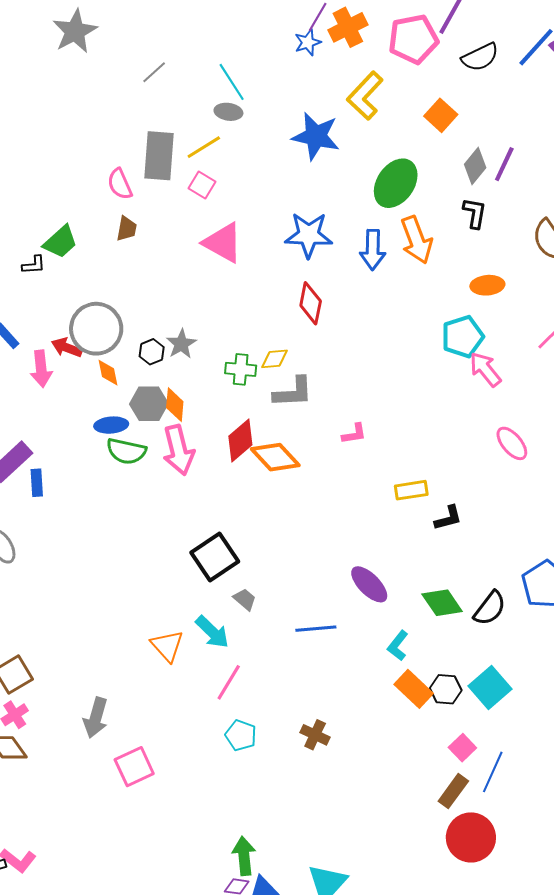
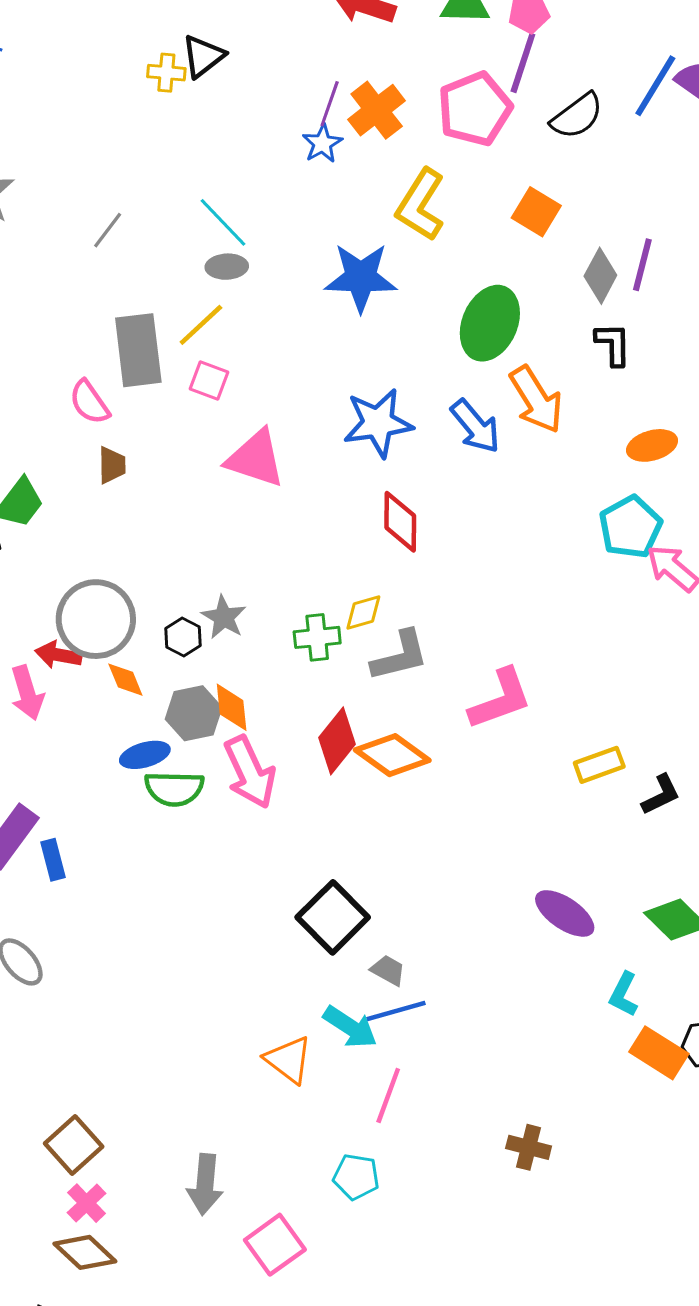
blue arrow: (373, 250) -> (475, 426), turned -30
pink L-shape: (354, 434) -> (500, 699), size x1.8
blue line: (316, 629) -> (396, 1011), moved
cyan pentagon: (241, 735) -> (356, 1177), moved

